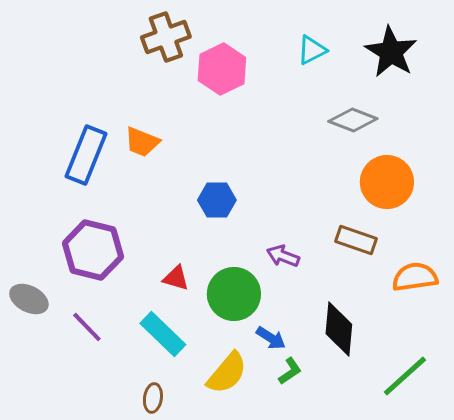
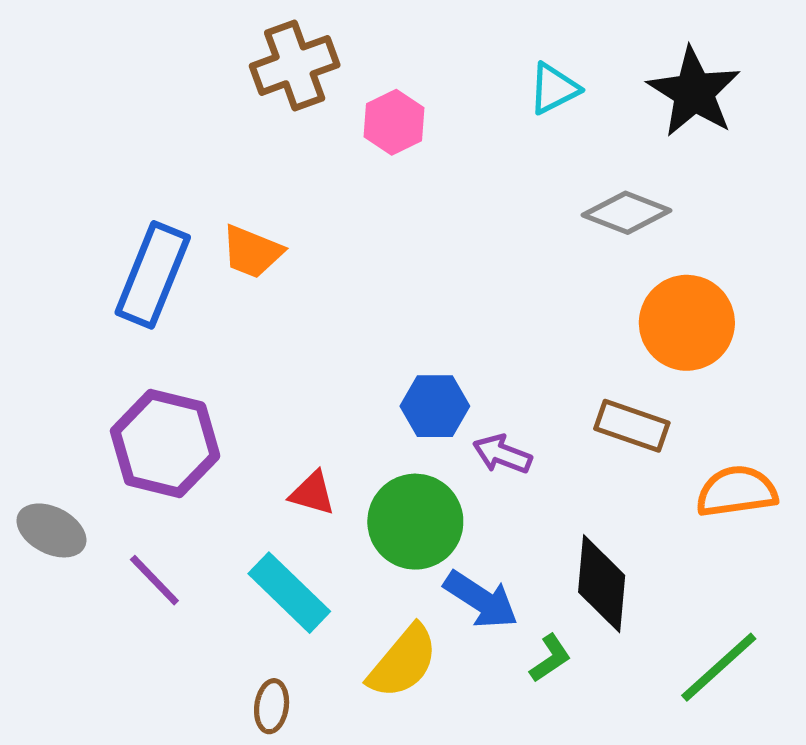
pink hexagon: (222, 69) -> (394, 122), size x0.7
blue hexagon: (217, 200) -> (435, 406), moved
blue arrow: (271, 338) -> (481, 600), size x1.4
green L-shape: (290, 371) -> (550, 658), moved

